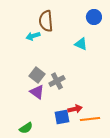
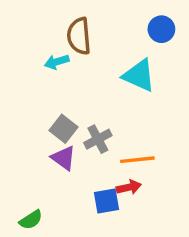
cyan triangle: (81, 44) -> (139, 76), size x1.5
orange line: (90, 119) -> (137, 160), moved
green semicircle: (26, 128) -> (31, 220), moved

